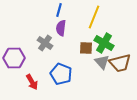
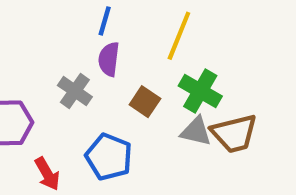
brown square: (86, 48) -> (145, 102), moved, turned 32
gray triangle: (102, 62) -> (196, 131), turned -35

